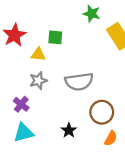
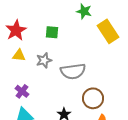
yellow triangle: (38, 54) -> (19, 55), moved
gray star: (38, 80) -> (44, 60), moved

